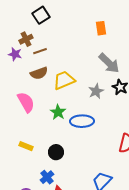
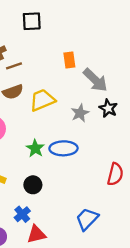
black square: (41, 15) -> (32, 21), moved, turned 30
orange rectangle: (101, 28) -> (69, 60), moved
green star: (58, 112) -> (35, 148), moved

